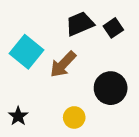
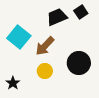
black square: (113, 28) -> (81, 12), moved
yellow circle: (74, 117) -> (45, 71), moved

